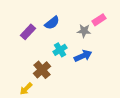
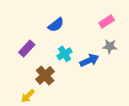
gray star: (84, 31) -> (110, 46), moved
purple rectangle: (28, 32) -> (27, 49), moved

